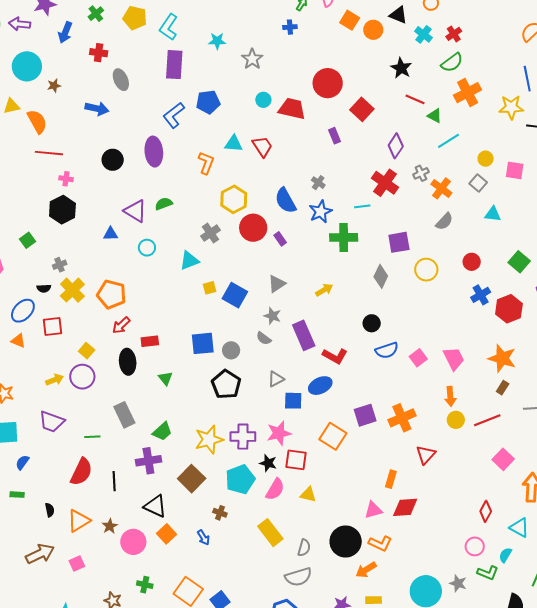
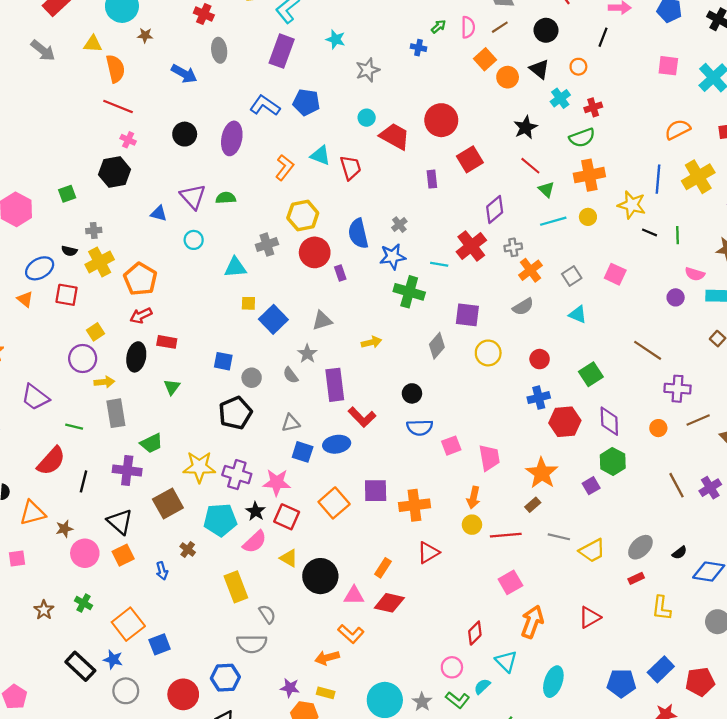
blue L-shape: (174, 115) -> (265, 106), turned 56
yellow circle: (486, 159) -> (588, 217), moved
blue square: (203, 343) -> (223, 361), size x0.7
yellow arrow: (54, 380) -> (104, 382), moved
black circle: (346, 542) -> (320, 576), moved
gray semicircle: (304, 548) -> (267, 614), turned -66

